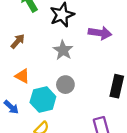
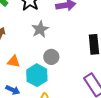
gray star: (63, 50) -> (40, 29), turned 30

